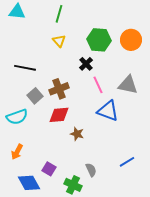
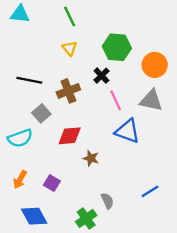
green line: (59, 14) -> (70, 17), turned -42
orange circle: (131, 40) -> (155, 65), moved
brown cross: (59, 89) -> (68, 91), moved
purple square: (49, 169) -> (52, 183), moved
green cross: (73, 185) -> (86, 218), turned 30

